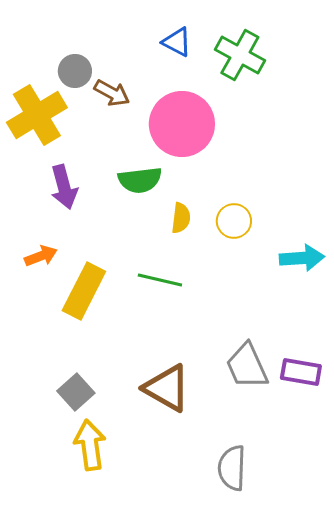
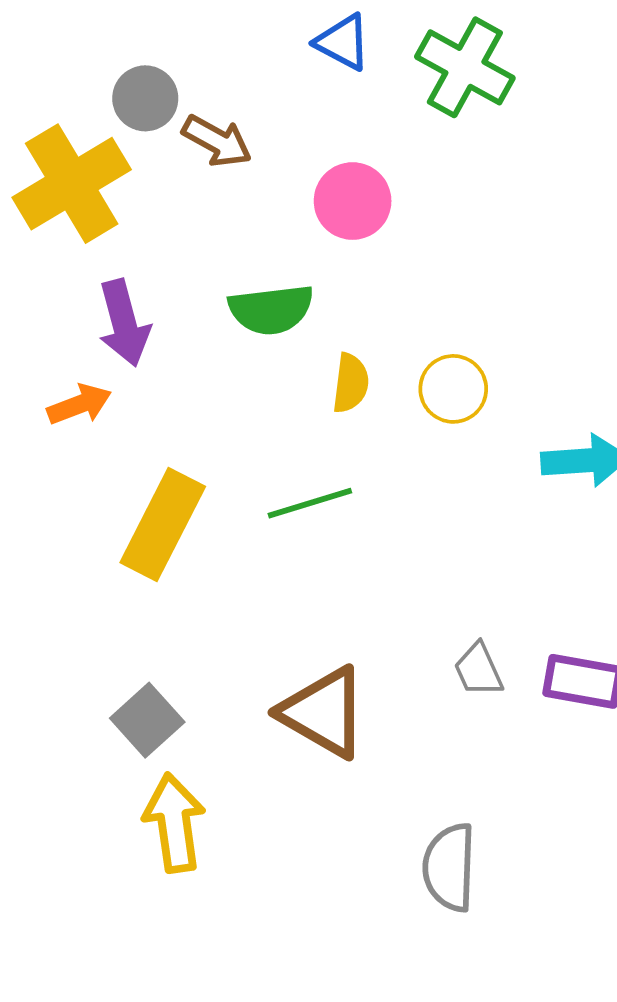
pink circle: (182, 124) -> (353, 201), size x0.6
orange arrow: (41, 256) -> (79, 404), moved
green line: (160, 280) -> (310, 503), turned -30
gray trapezoid: (247, 366) -> (478, 670), size x0.6

